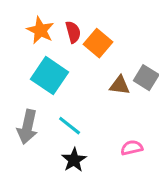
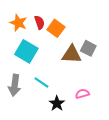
brown triangle: (120, 85) -> (72, 54), size x1.5
black star: (74, 160) -> (57, 103), moved

